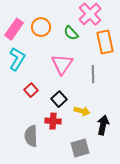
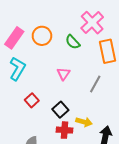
pink triangle: (62, 64) -> (63, 74), size x0.6
gray line: (93, 74) -> (95, 84), turned 30
red cross: (53, 121) -> (64, 130), moved

